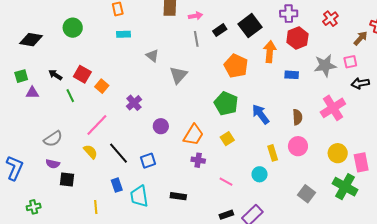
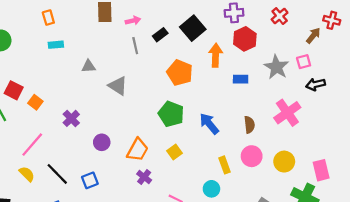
gray triangle: (152, 56) -> (89, 66), turned -40
gray star: (325, 65) -> (276, 67), turned -30
gray triangle: (178, 75) -> (118, 86), turned -36
yellow circle: (338, 153) -> (284, 162), moved
purple cross: (198, 160) -> (144, 177), turned 32

